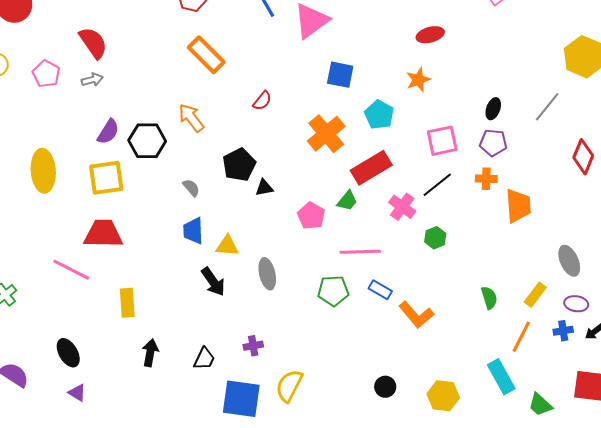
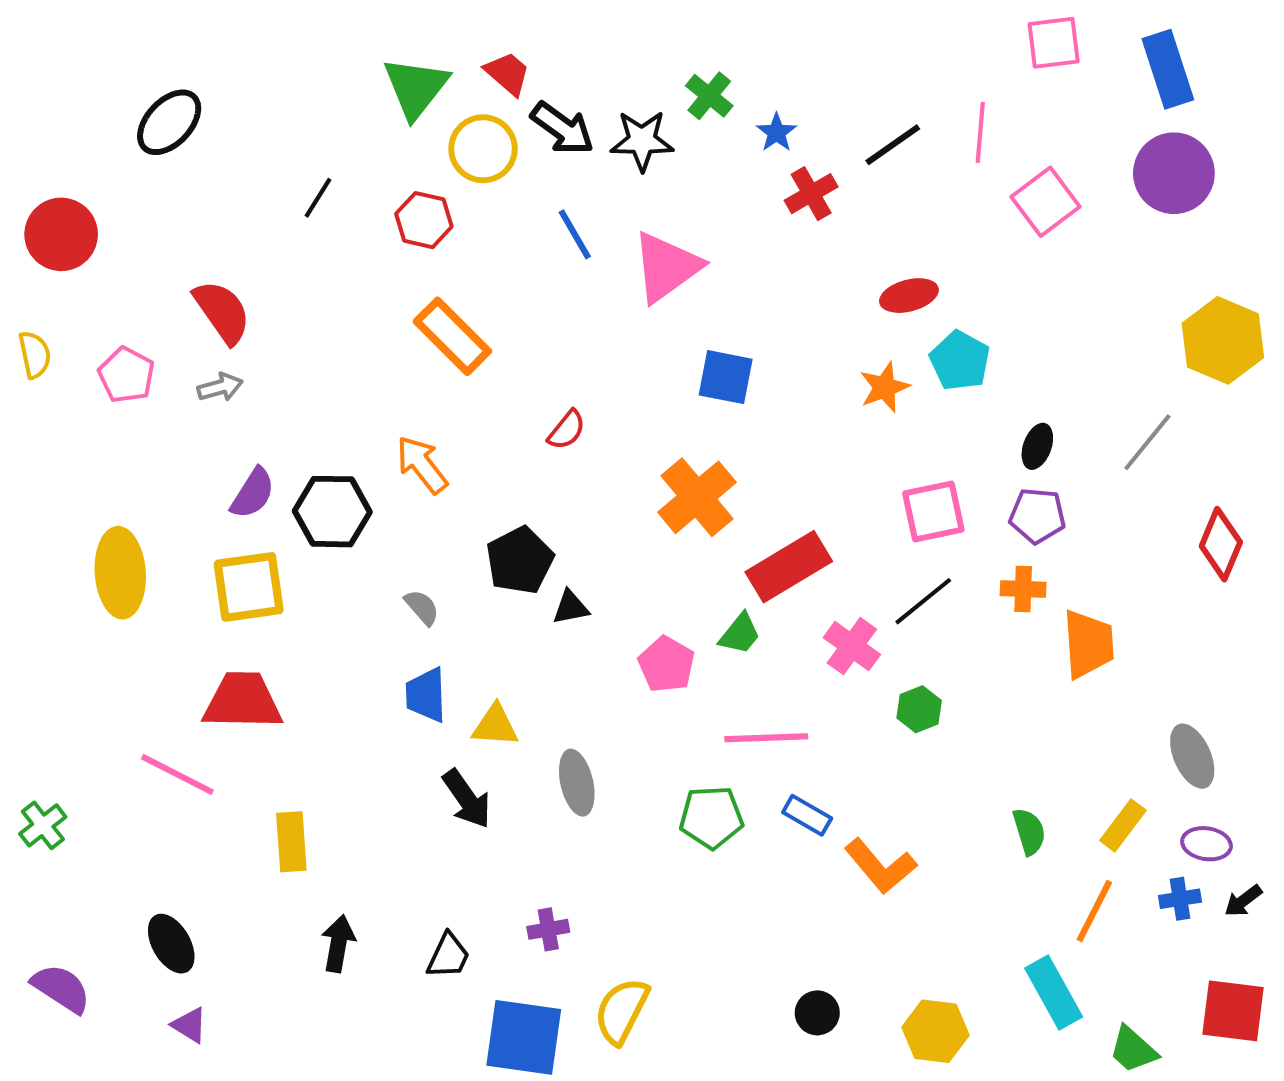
cyan pentagon: (379, 115) -> (960, 361), moved

